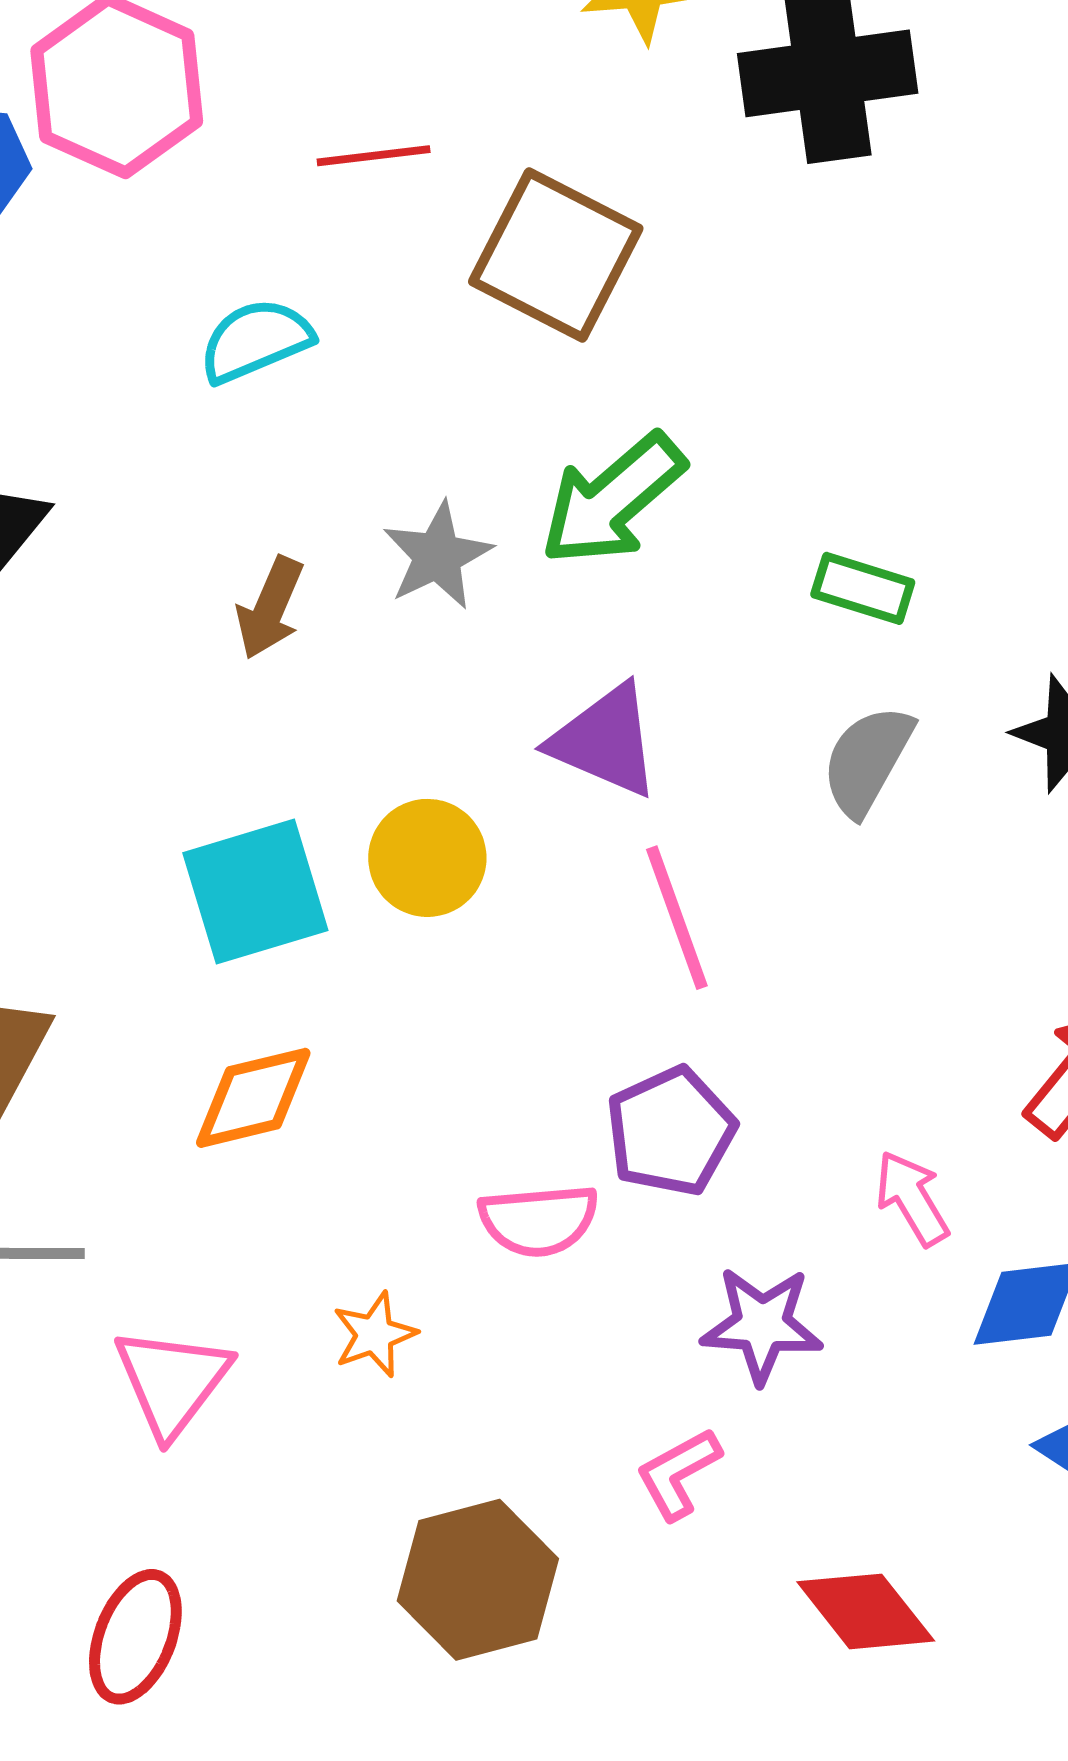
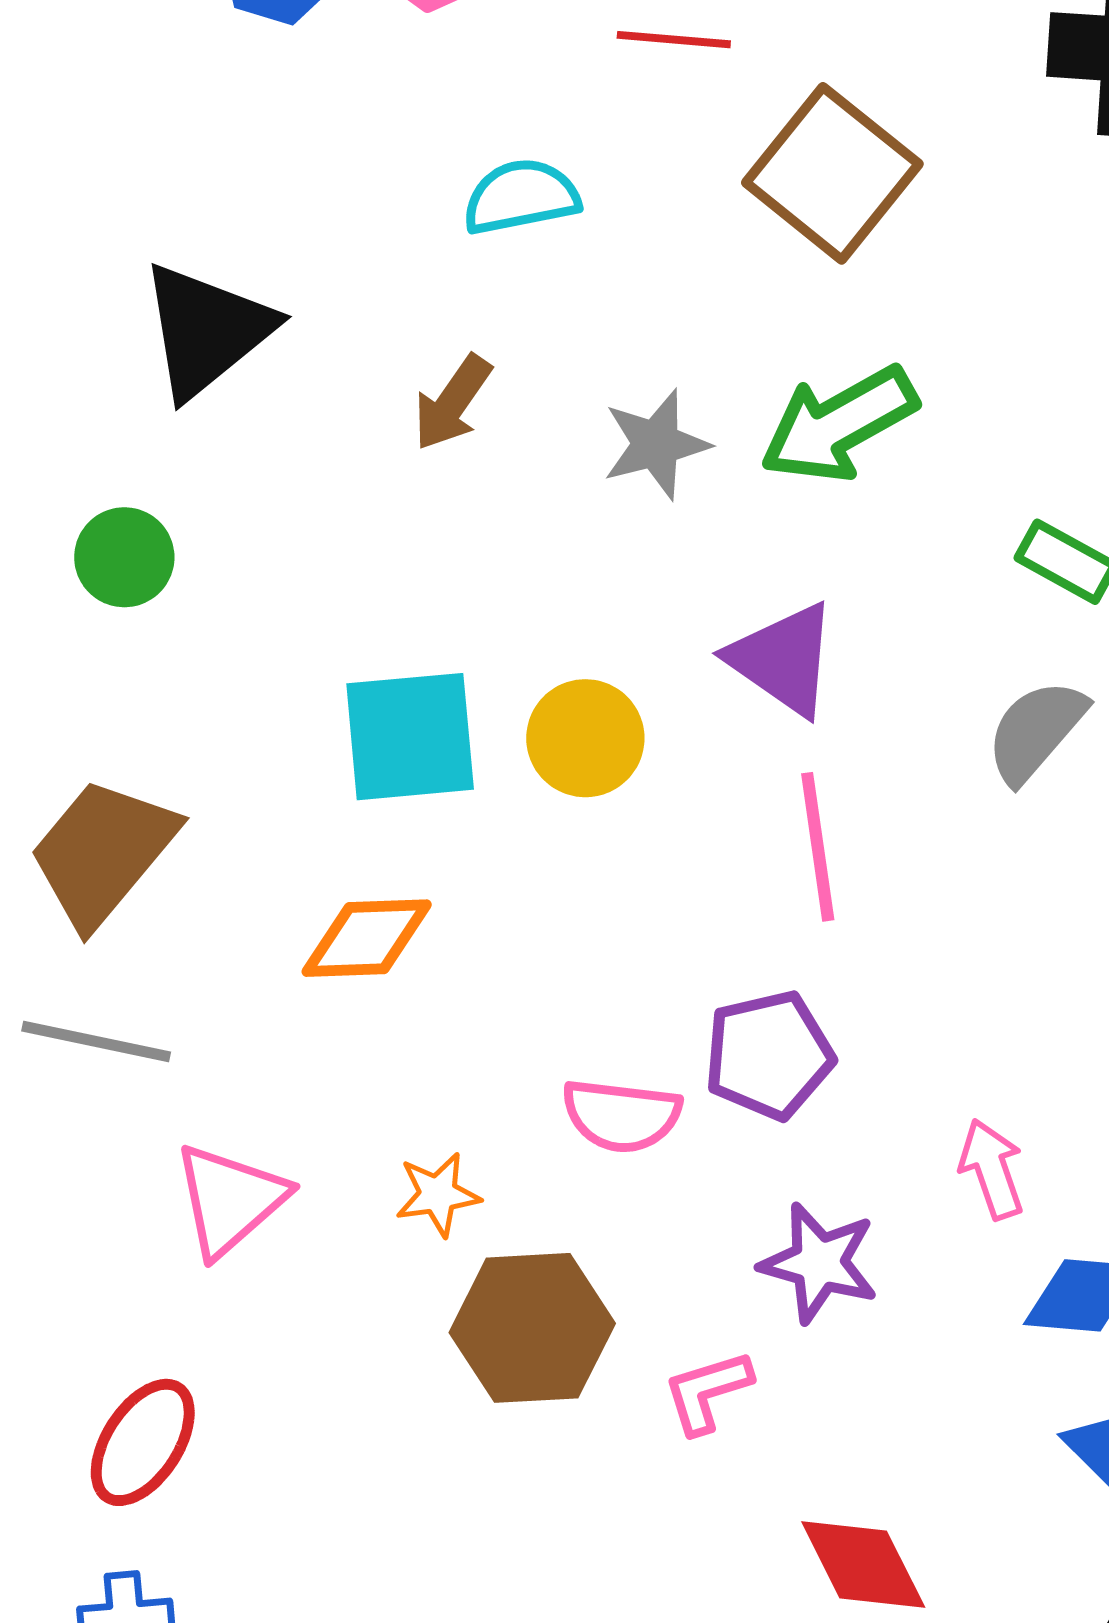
brown arrow: (270, 608) -> (452, 403), moved
brown hexagon: (478, 1580) -> (532, 1328), moved

